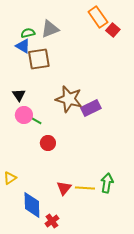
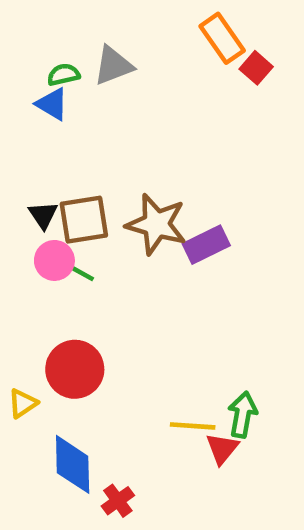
brown square: (39, 59) -> (84, 220), moved
red circle: (48, 143) -> (75, 369), moved, size x1.6
red triangle: (64, 188) -> (222, 449), moved

